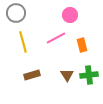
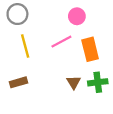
orange rectangle: (82, 45) -> (90, 49), size x1.5
brown rectangle: (32, 75) -> (19, 82), moved

